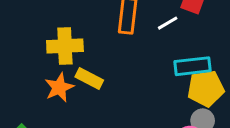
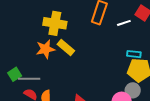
cyan rectangle: (192, 66) -> (134, 54), size x0.6

